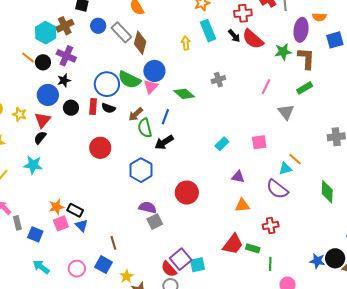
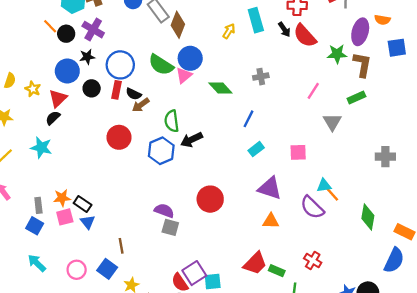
yellow arrow: (186, 43) -> (229, 31), turned 32
blue circle: (107, 84) -> (120, 65), moved
brown arrow: (136, 114) -> (141, 105), moved
blue line: (165, 117) -> (249, 119), moved
orange line: (295, 159) -> (332, 194), moved
blue hexagon: (141, 170) -> (161, 151), moved
purple triangle: (238, 177) -> (270, 188), size x1.6
gray square: (155, 222) -> (170, 227), turned 35
gray rectangle: (17, 223) -> (38, 205), moved
red cross: (271, 225) -> (313, 260), moved, turned 35

